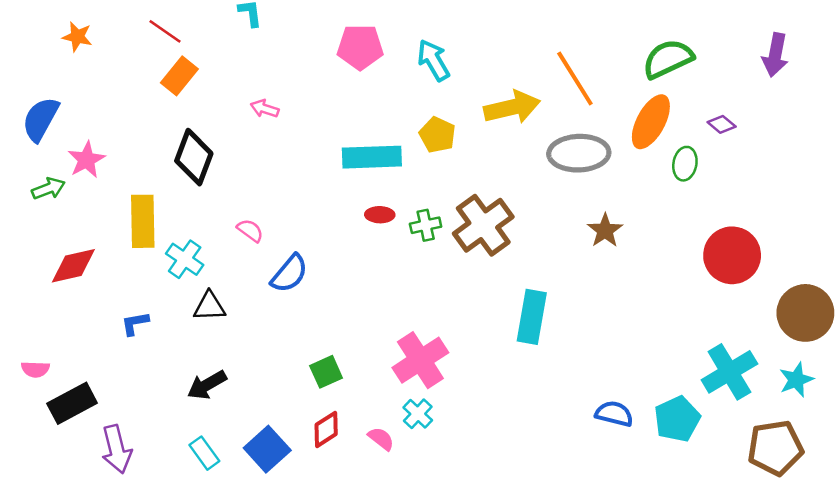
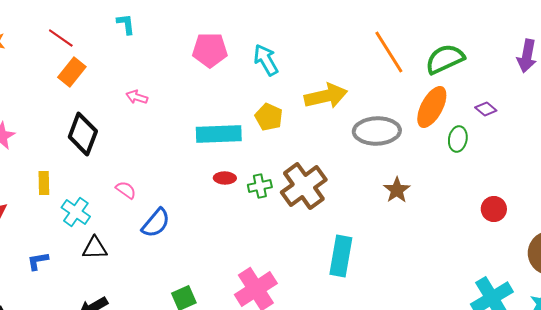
orange line: (575, 79) -> (389, 52), moved
yellow rectangle: (143, 221) -> (44, 183), size x0.6
red circle: (732, 255) -> (494, 209), size x0.6

